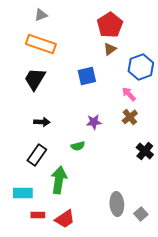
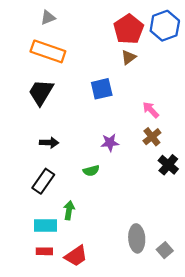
blue hexagon: (141, 67) -> (165, 26), moved
black cross: (145, 151) -> (168, 165), moved
green arrow: (59, 180) -> (69, 210), size x0.6
cyan rectangle: (23, 193) -> (46, 226), moved

